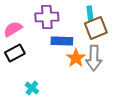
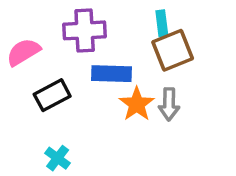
black rectangle: (15, 53) -> (52, 95), moved
gray arrow: (94, 58) -> (169, 104), size x0.7

